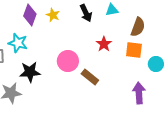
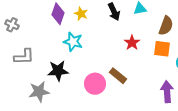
cyan star: (18, 43) -> (73, 42), moved
pink circle: (68, 61) -> (95, 84), moved

